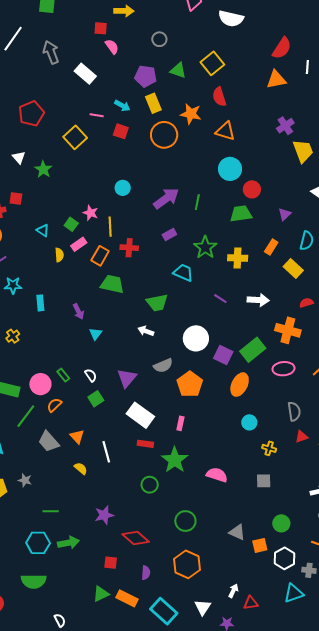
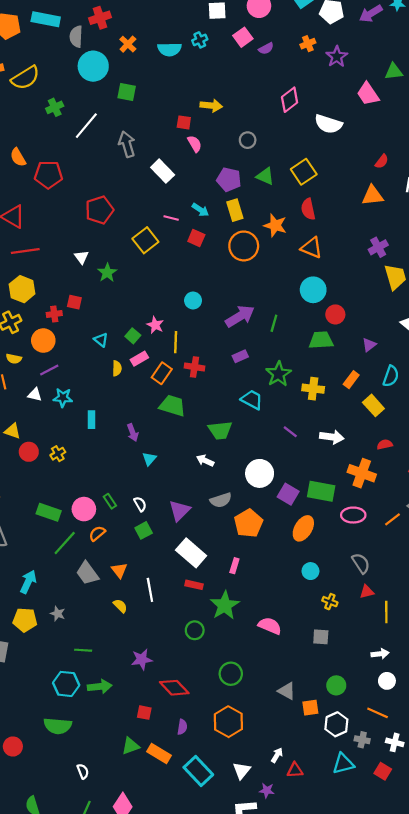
red semicircle: (282, 48) -> (382, 161), size x0.6
green rectangle: (253, 350) -> (321, 491), turned 45
gray semicircle: (294, 411) -> (361, 563), turned -30

